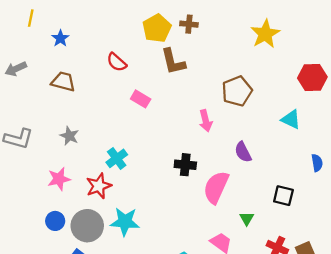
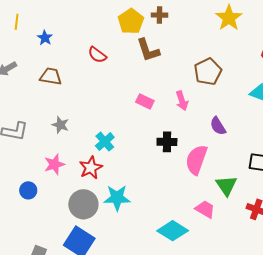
pink rectangle: (141, 99) -> (145, 101), moved
green triangle: (247, 219) -> (226, 186), size x1.6
blue circle: (55, 221) -> (28, 190), moved

